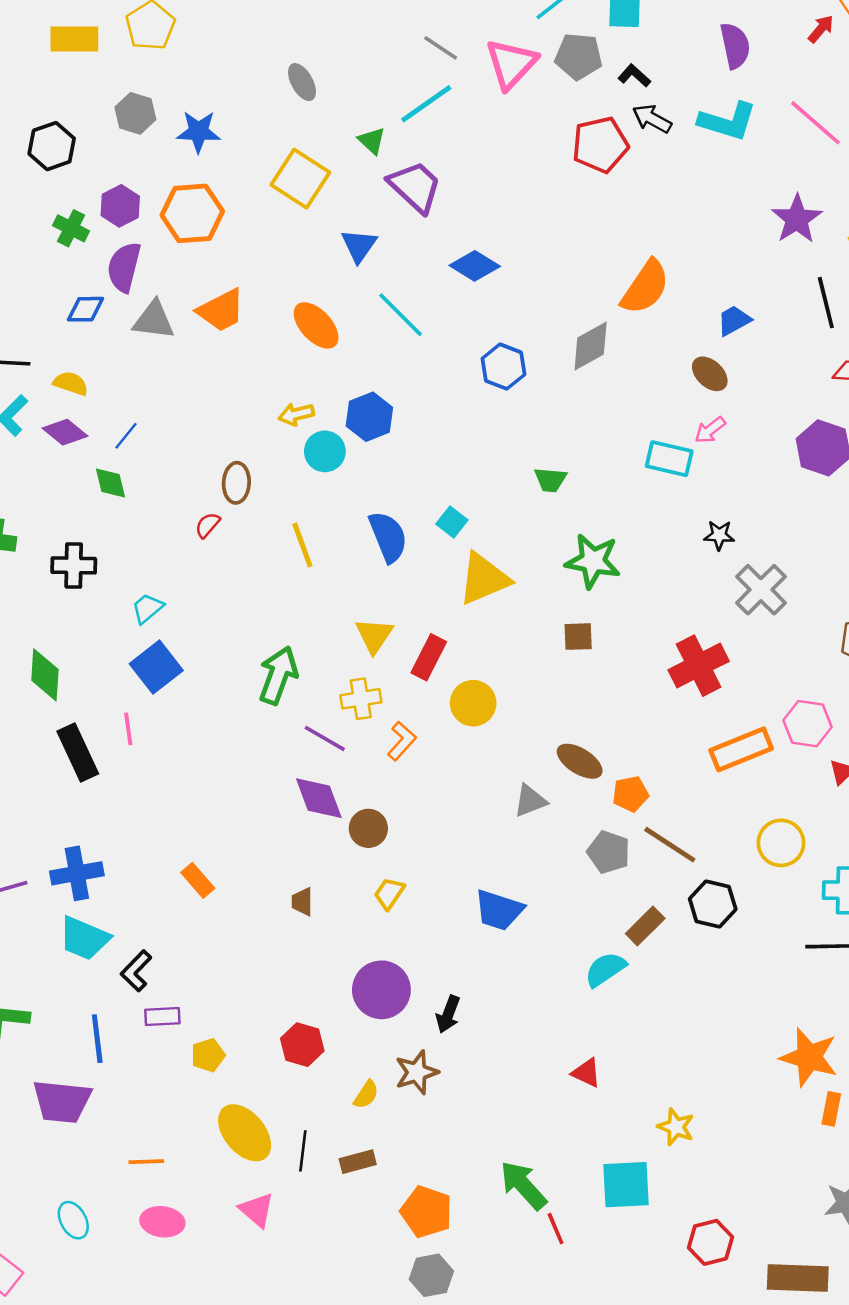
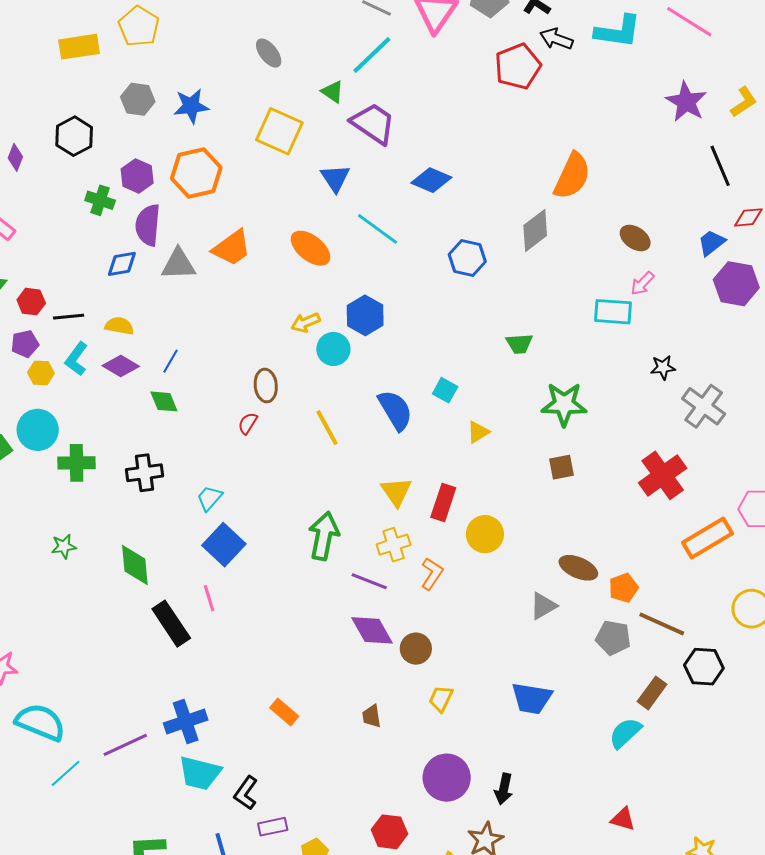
blue trapezoid: (734, 320) -> (711, 243), moved
yellow triangle: (484, 579) -> (478, 432), size x0.5

